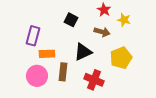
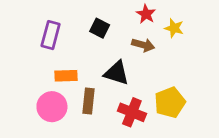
purple rectangle: (33, 36) -> (51, 35), moved
black triangle: (83, 52) -> (117, 73), turned 42
yellow pentagon: (121, 58) -> (170, 102), moved

